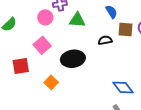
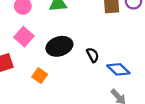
black semicircle: (105, 40) -> (93, 55), moved, turned 80

